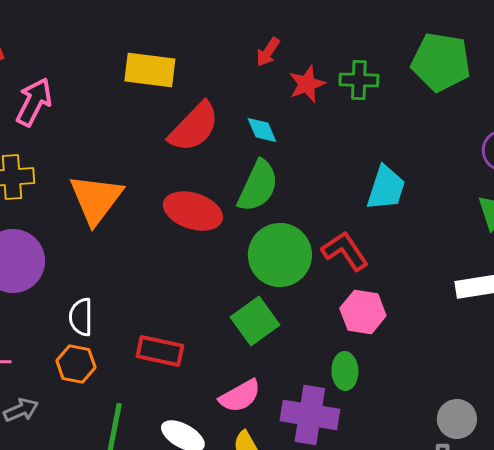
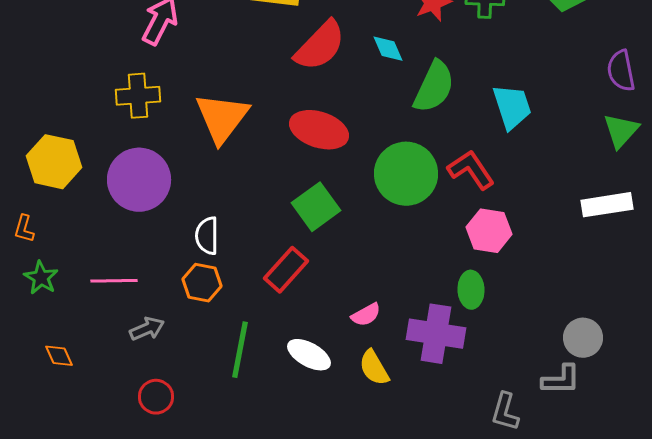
green semicircle: (258, 186) -> (434, 87), moved
cyan trapezoid: (386, 188) -> (512, 107), turned -36
green square: (255, 321) -> (316, 207), moved
red rectangle: (160, 351) -> (286, 270), turned -60
pink semicircle: (240, 396) -> (366, 315), size x0.7

